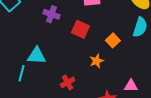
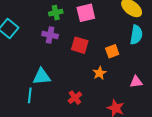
orange square: (113, 40) -> (112, 51), turned 32
pink triangle: (131, 86) -> (136, 82), moved

